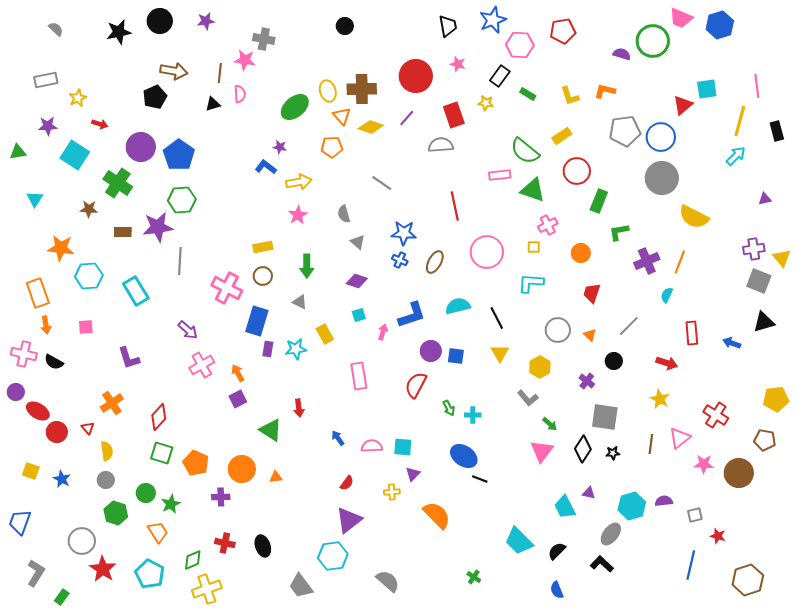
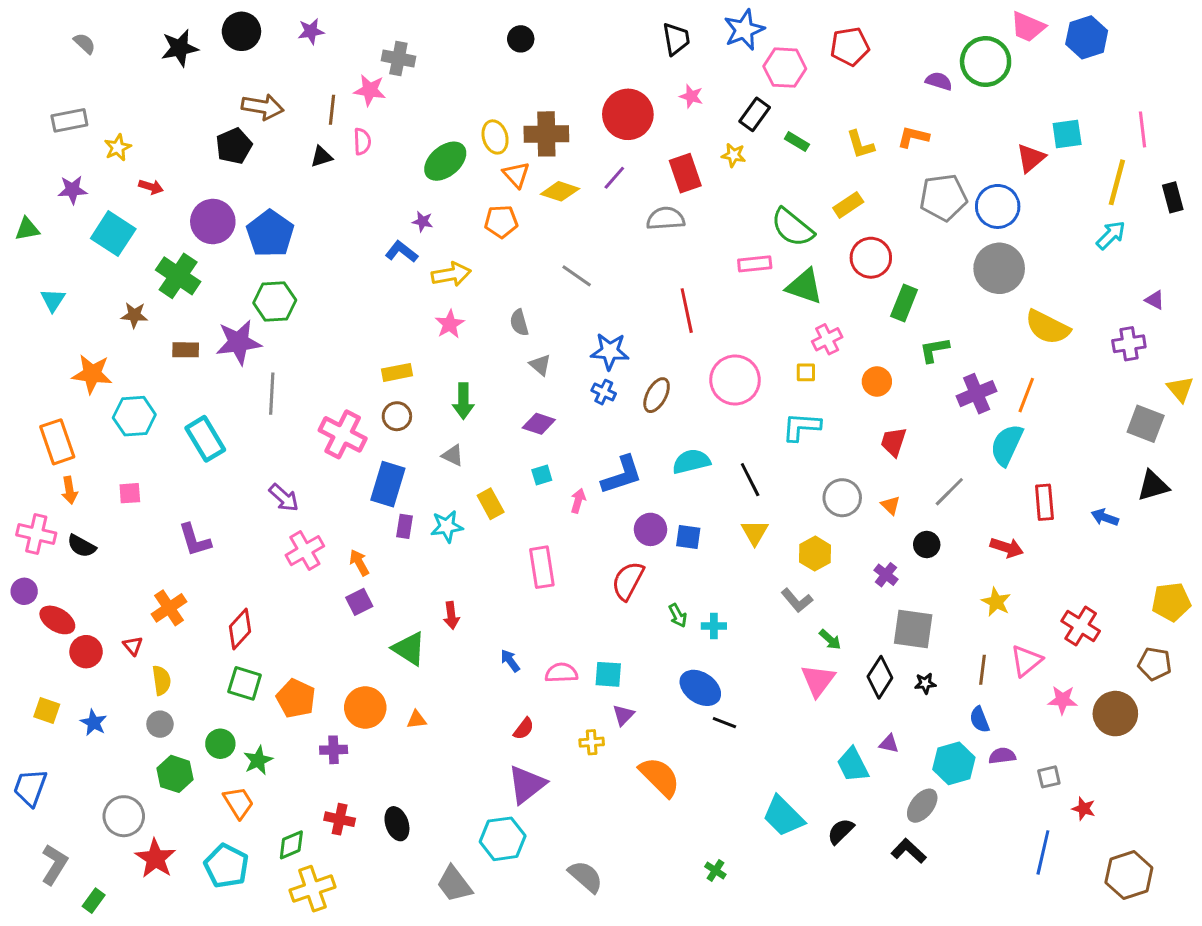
purple triangle: (765, 199) -> (1155, 300), turned 40
purple cross: (754, 249) -> (1129, 344), moved
cyan semicircle: (667, 295) -> (1007, 445), size x1.8
blue semicircle: (557, 590) -> (980, 720), moved

